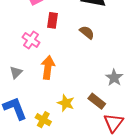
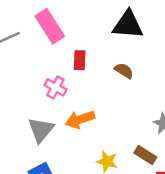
orange arrow: (48, 67) -> (80, 120), turned -110
gray triangle: (16, 72) -> (41, 130), size x1.6

